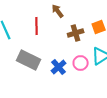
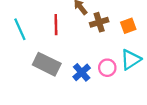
brown cross: (76, 33) -> (99, 22), moved

